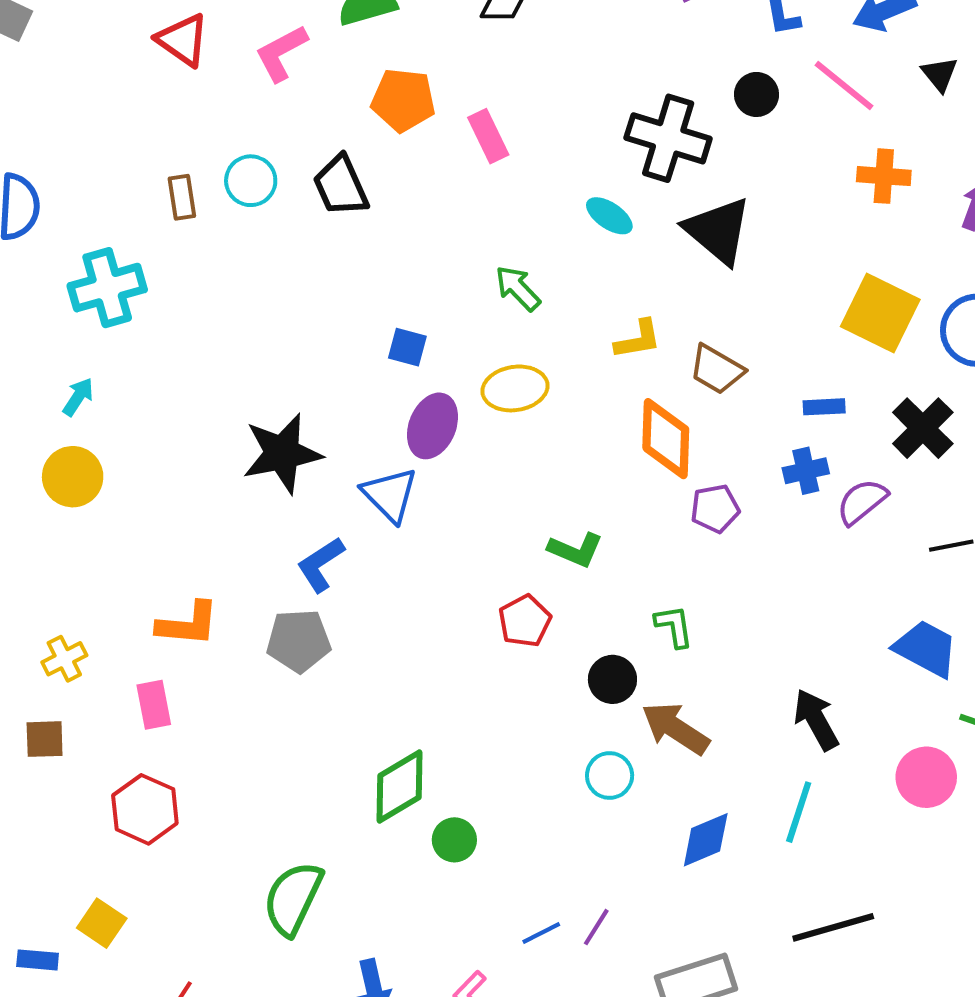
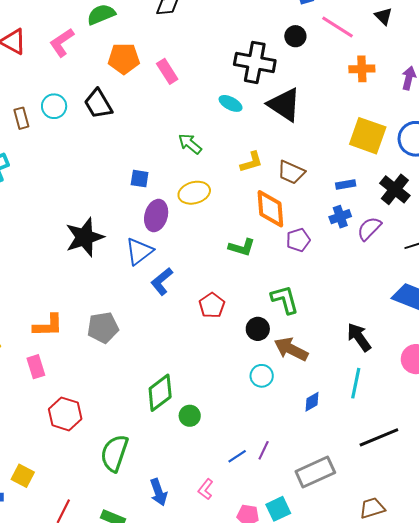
blue triangle: (390, 495) -> (139, 251), turned 44
green L-shape: (576, 550) -> (242, 247), moved
blue L-shape: (321, 564) -> (162, 281), moved
green L-shape: (674, 626) -> (285, 300), size x1.4
red hexagon: (145, 809) -> (65, 414), moved
blue diamond: (706, 840) -> (312, 402), size x0.7

